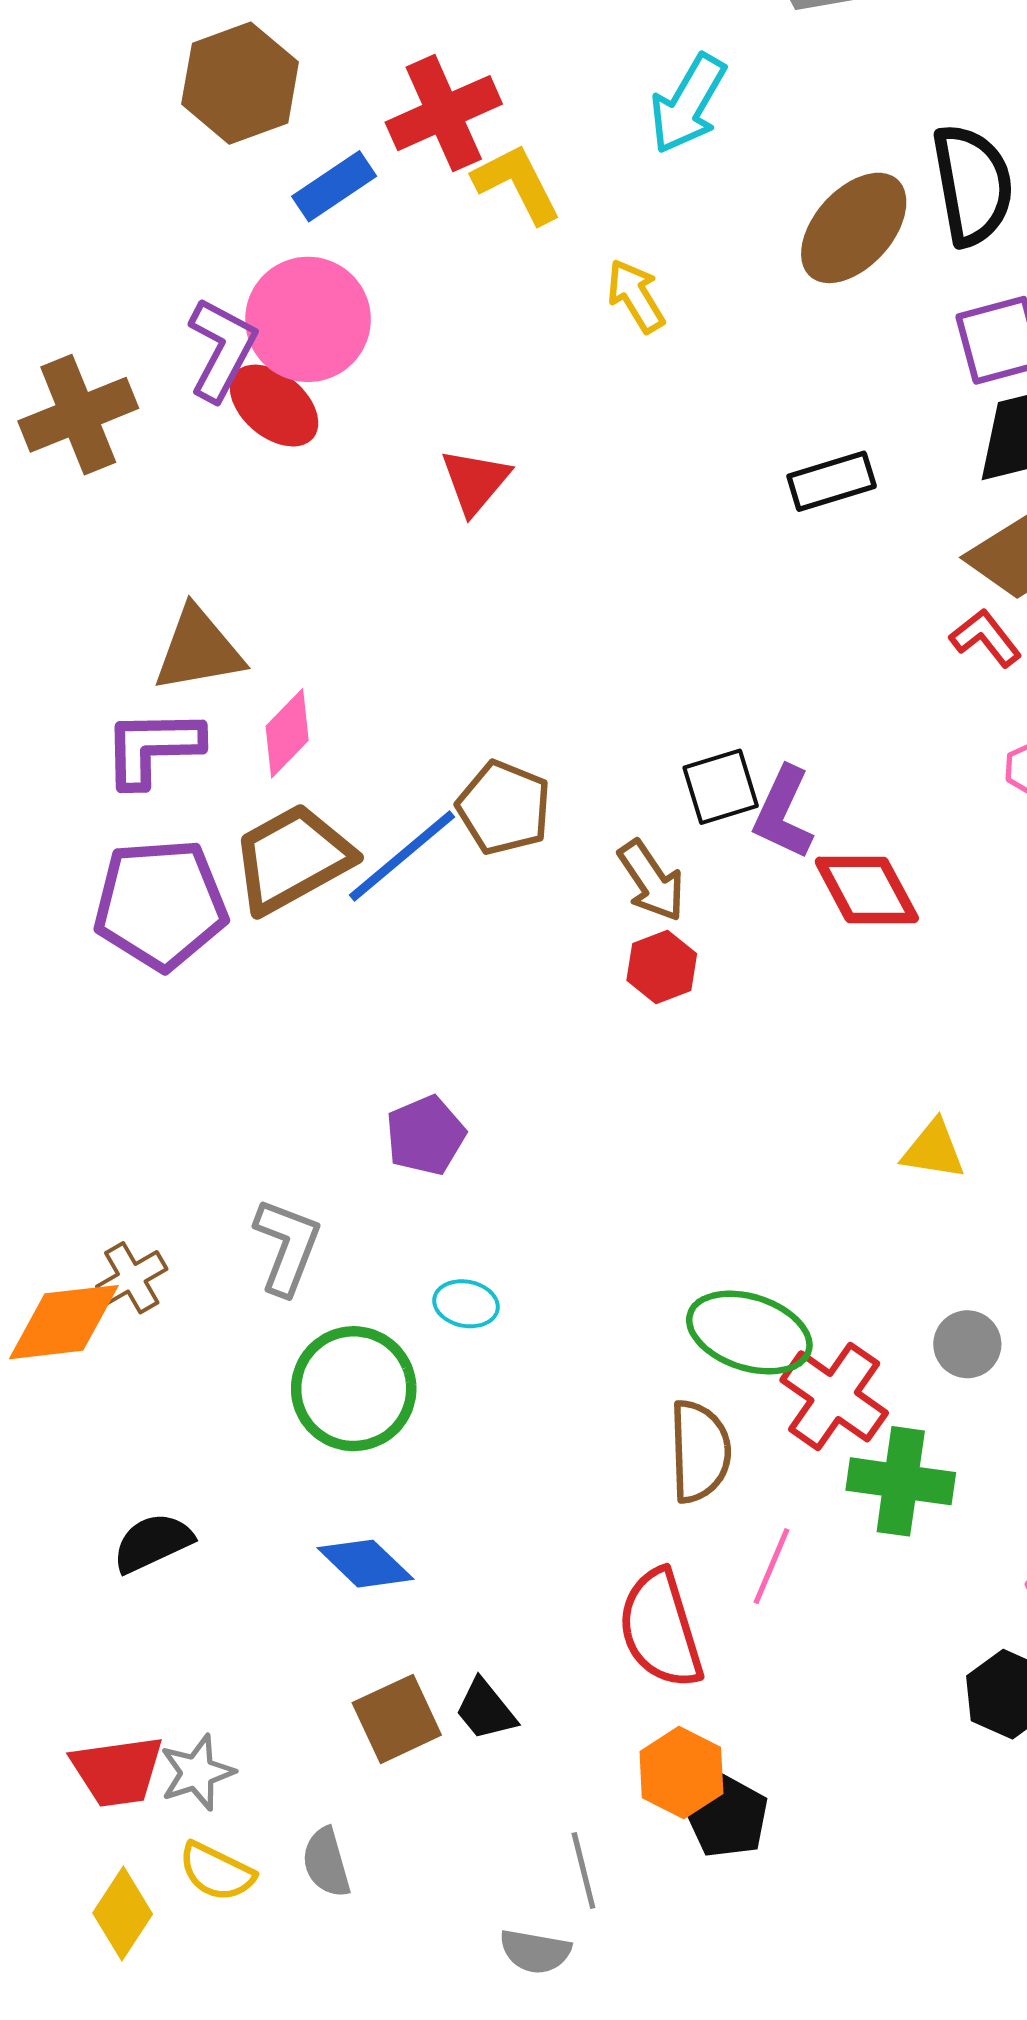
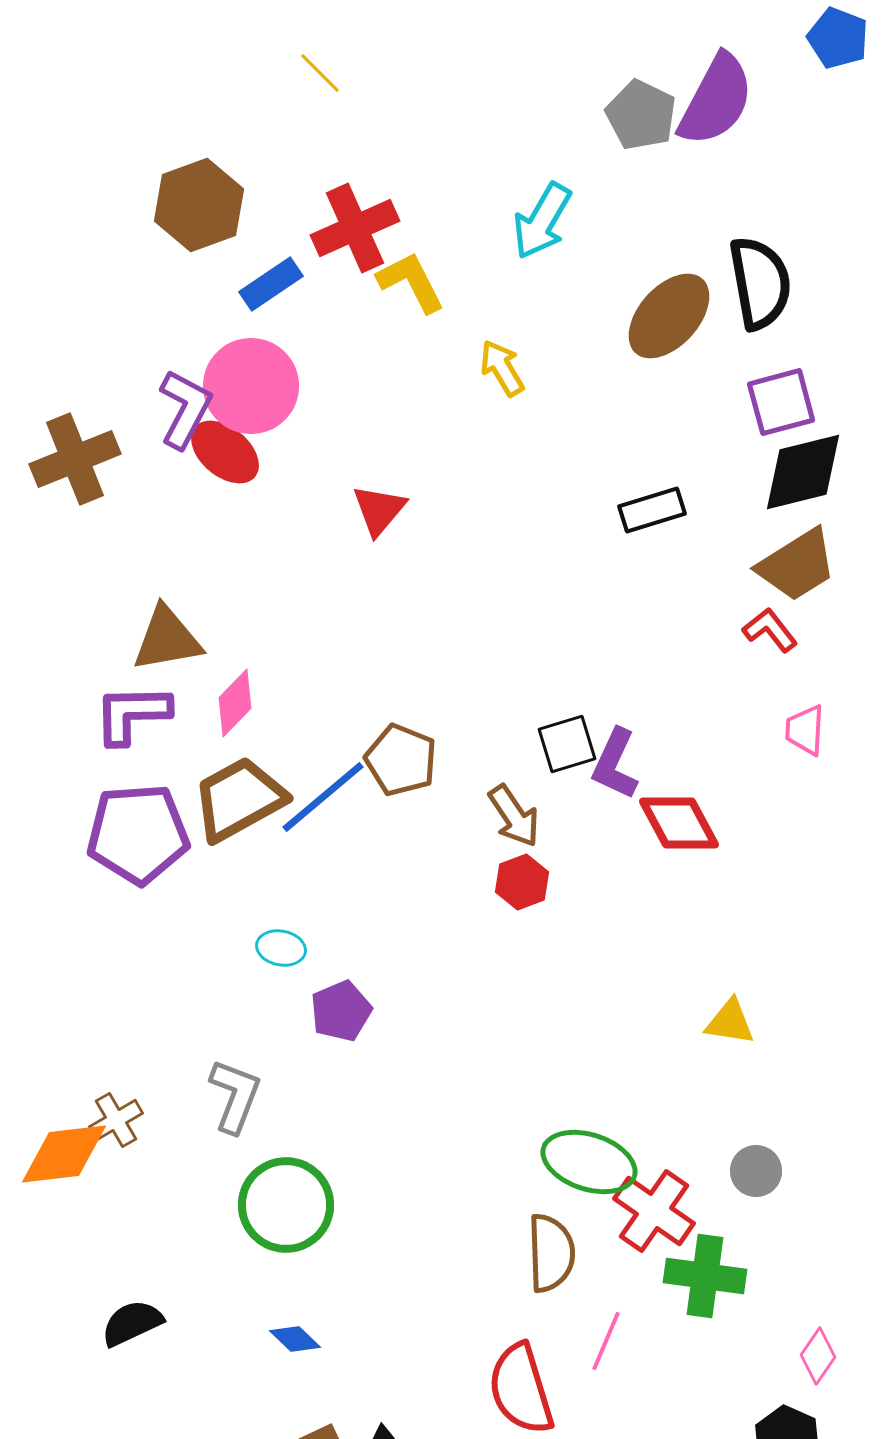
cyan ellipse: (466, 1304) -> (281, 948), moved
blue diamond: (365, 1564) -> (295, 1339), size x0.7

